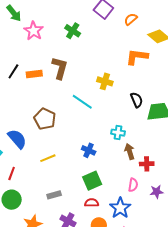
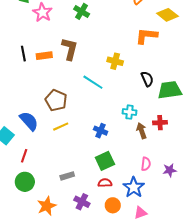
black line: (13, 71) -> (23, 54), turned -42
yellow line: (48, 158) -> (61, 127), moved
red cross: (147, 164) -> (160, 123), moved

